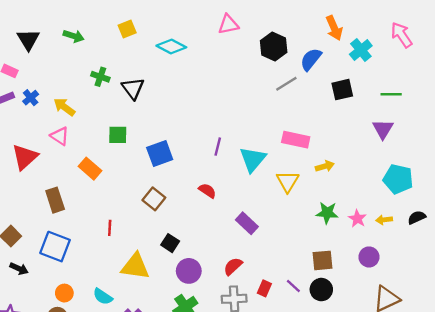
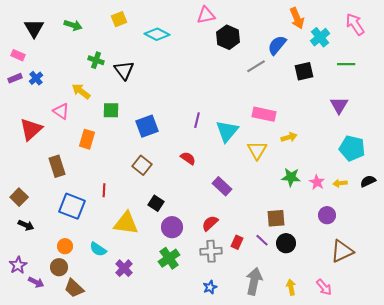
black hexagon: (274, 47) -> (228, 37), moved
green line: (391, 94) -> (346, 64), moved
yellow arrow: (64, 107) -> (81, 91), moved
orange rectangle: (90, 169) -> (87, 139), turned 66
blue square: (55, 247) -> (72, 206), moved
brown square: (322, 260) -> (276, 218), moved

